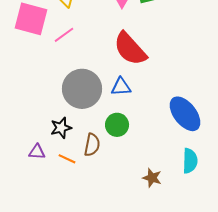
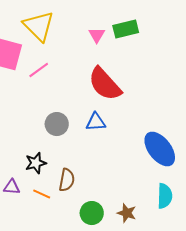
gray circle: (82, 89) -> (57, 124), size x0.6
green circle: (117, 125) -> (92, 213), moved

